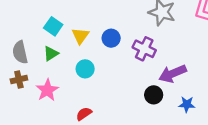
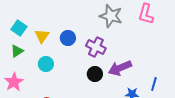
black circle: (154, 95) -> (95, 74), moved

